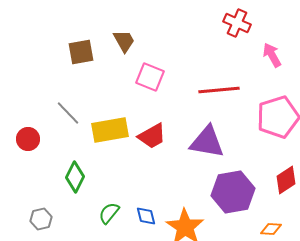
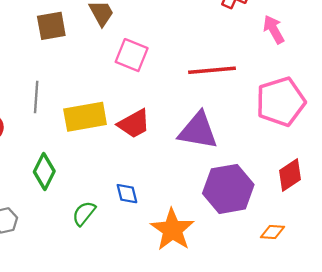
gray line: (68, 113) -> (36, 97), turned 48
blue diamond: (146, 216) -> (127, 194), moved

